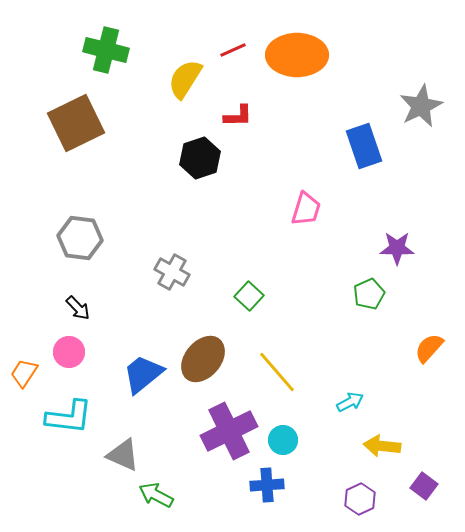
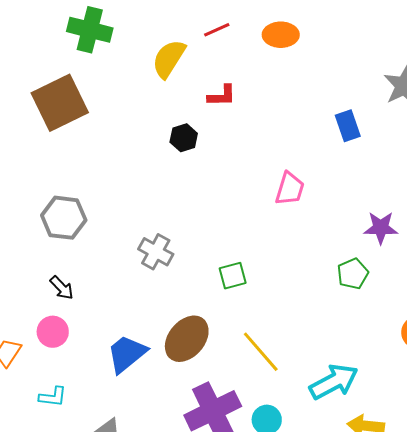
orange ellipse: (297, 55) -> (281, 35), size x0.6
blue rectangle: (364, 146) -> (348, 126), size x0.7
black hexagon: (200, 158) -> (184, 138), size x0.7
green square: (249, 296) -> (233, 276), turned 32
cyan arrow: (350, 402) -> (334, 382), size x1.8
cyan L-shape: (69, 417) -> (53, 397), size x0.6

